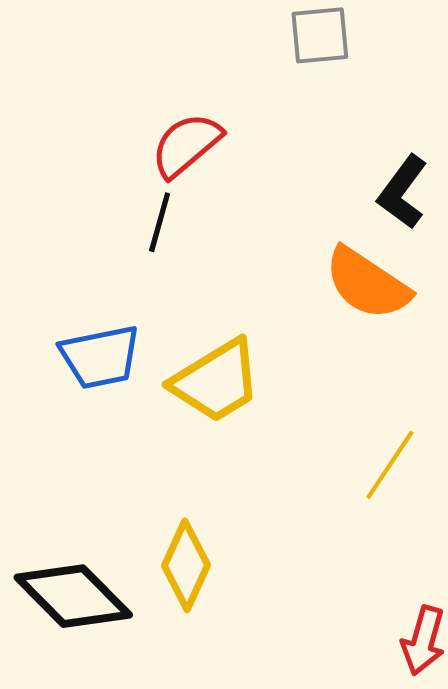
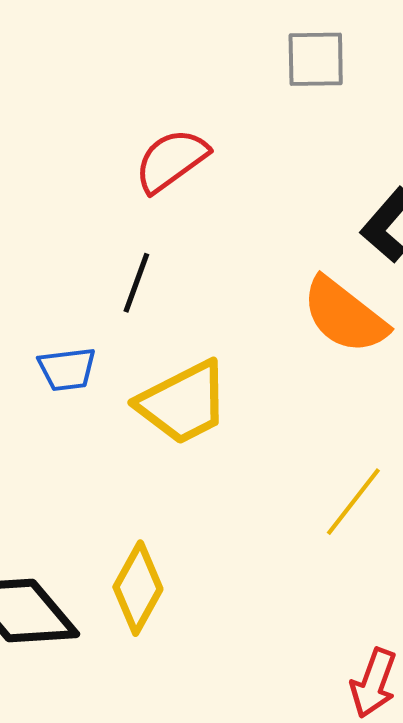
black line: (160, 222) -> (136, 283), moved
blue trapezoid: (100, 357) -> (67, 369), size x0.7

